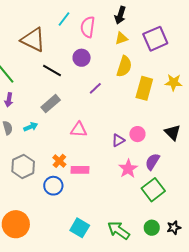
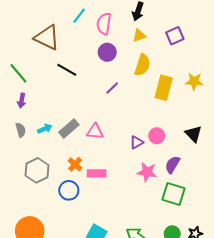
purple square: (155, 39) -> (175, 36), size x0.7
purple circle: (82, 58) -> (107, 52), moved
gray rectangle: (51, 104) -> (69, 128), moved
pink star: (128, 169) -> (147, 172), turned -30
green square: (153, 190) -> (174, 194), turned -35

